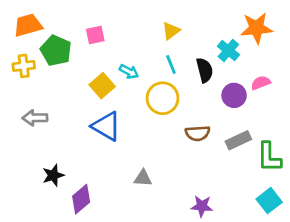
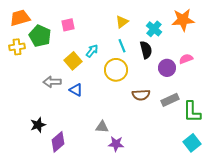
cyan cross: (228, 50) -> (154, 29), moved
cyan arrow: (129, 72) -> (92, 51), turned -80
gray arrow: (35, 118) -> (52, 82), moved
blue triangle: (106, 126) -> (76, 90), size x0.6
purple star: (202, 206) -> (116, 144), moved

